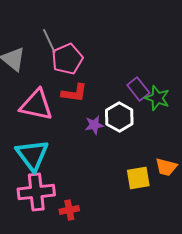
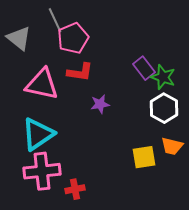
white hexagon: (119, 117) -> (164, 108), moved
cyan triangle: (32, 155) -> (38, 134), turned 33

